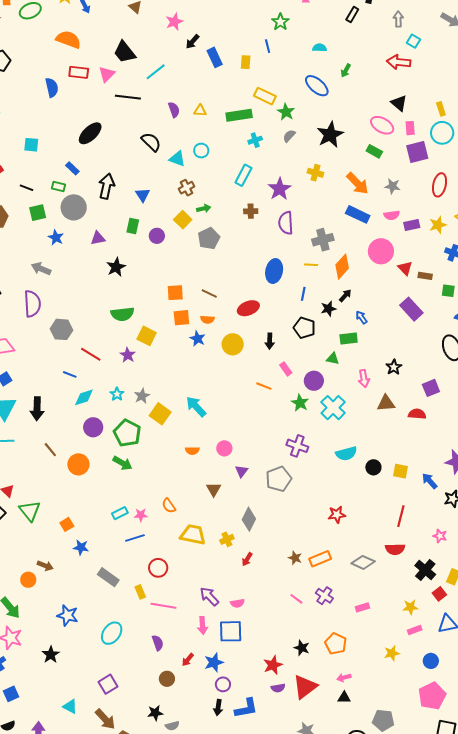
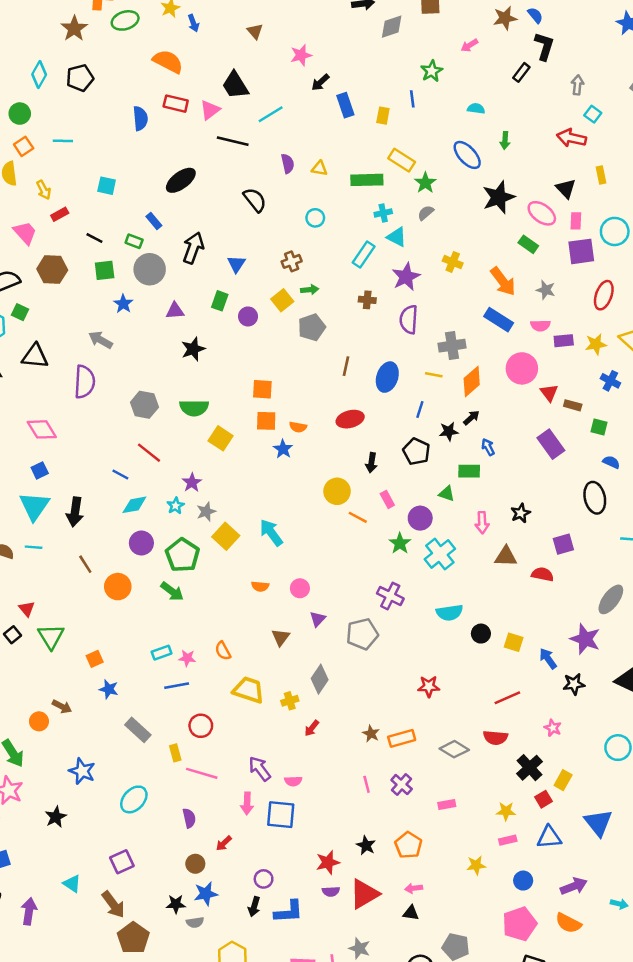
green arrow: (346, 71) -> (505, 140), turned -32
yellow rectangle: (441, 109) -> (601, 175), moved
black star: (330, 135) -> (499, 197), moved
cyan triangle: (177, 159) -> (397, 237), moved
brown line: (209, 293) -> (346, 366), moved, turned 70
gray hexagon: (62, 329) -> (144, 405), moved
yellow circle: (233, 344) -> (337, 491), moved
purple star: (128, 355) -> (192, 483), moved
red line: (401, 516) -> (507, 698), turned 45
pink line: (296, 599) -> (367, 784), turned 32
blue star: (214, 662) -> (206, 894), moved

